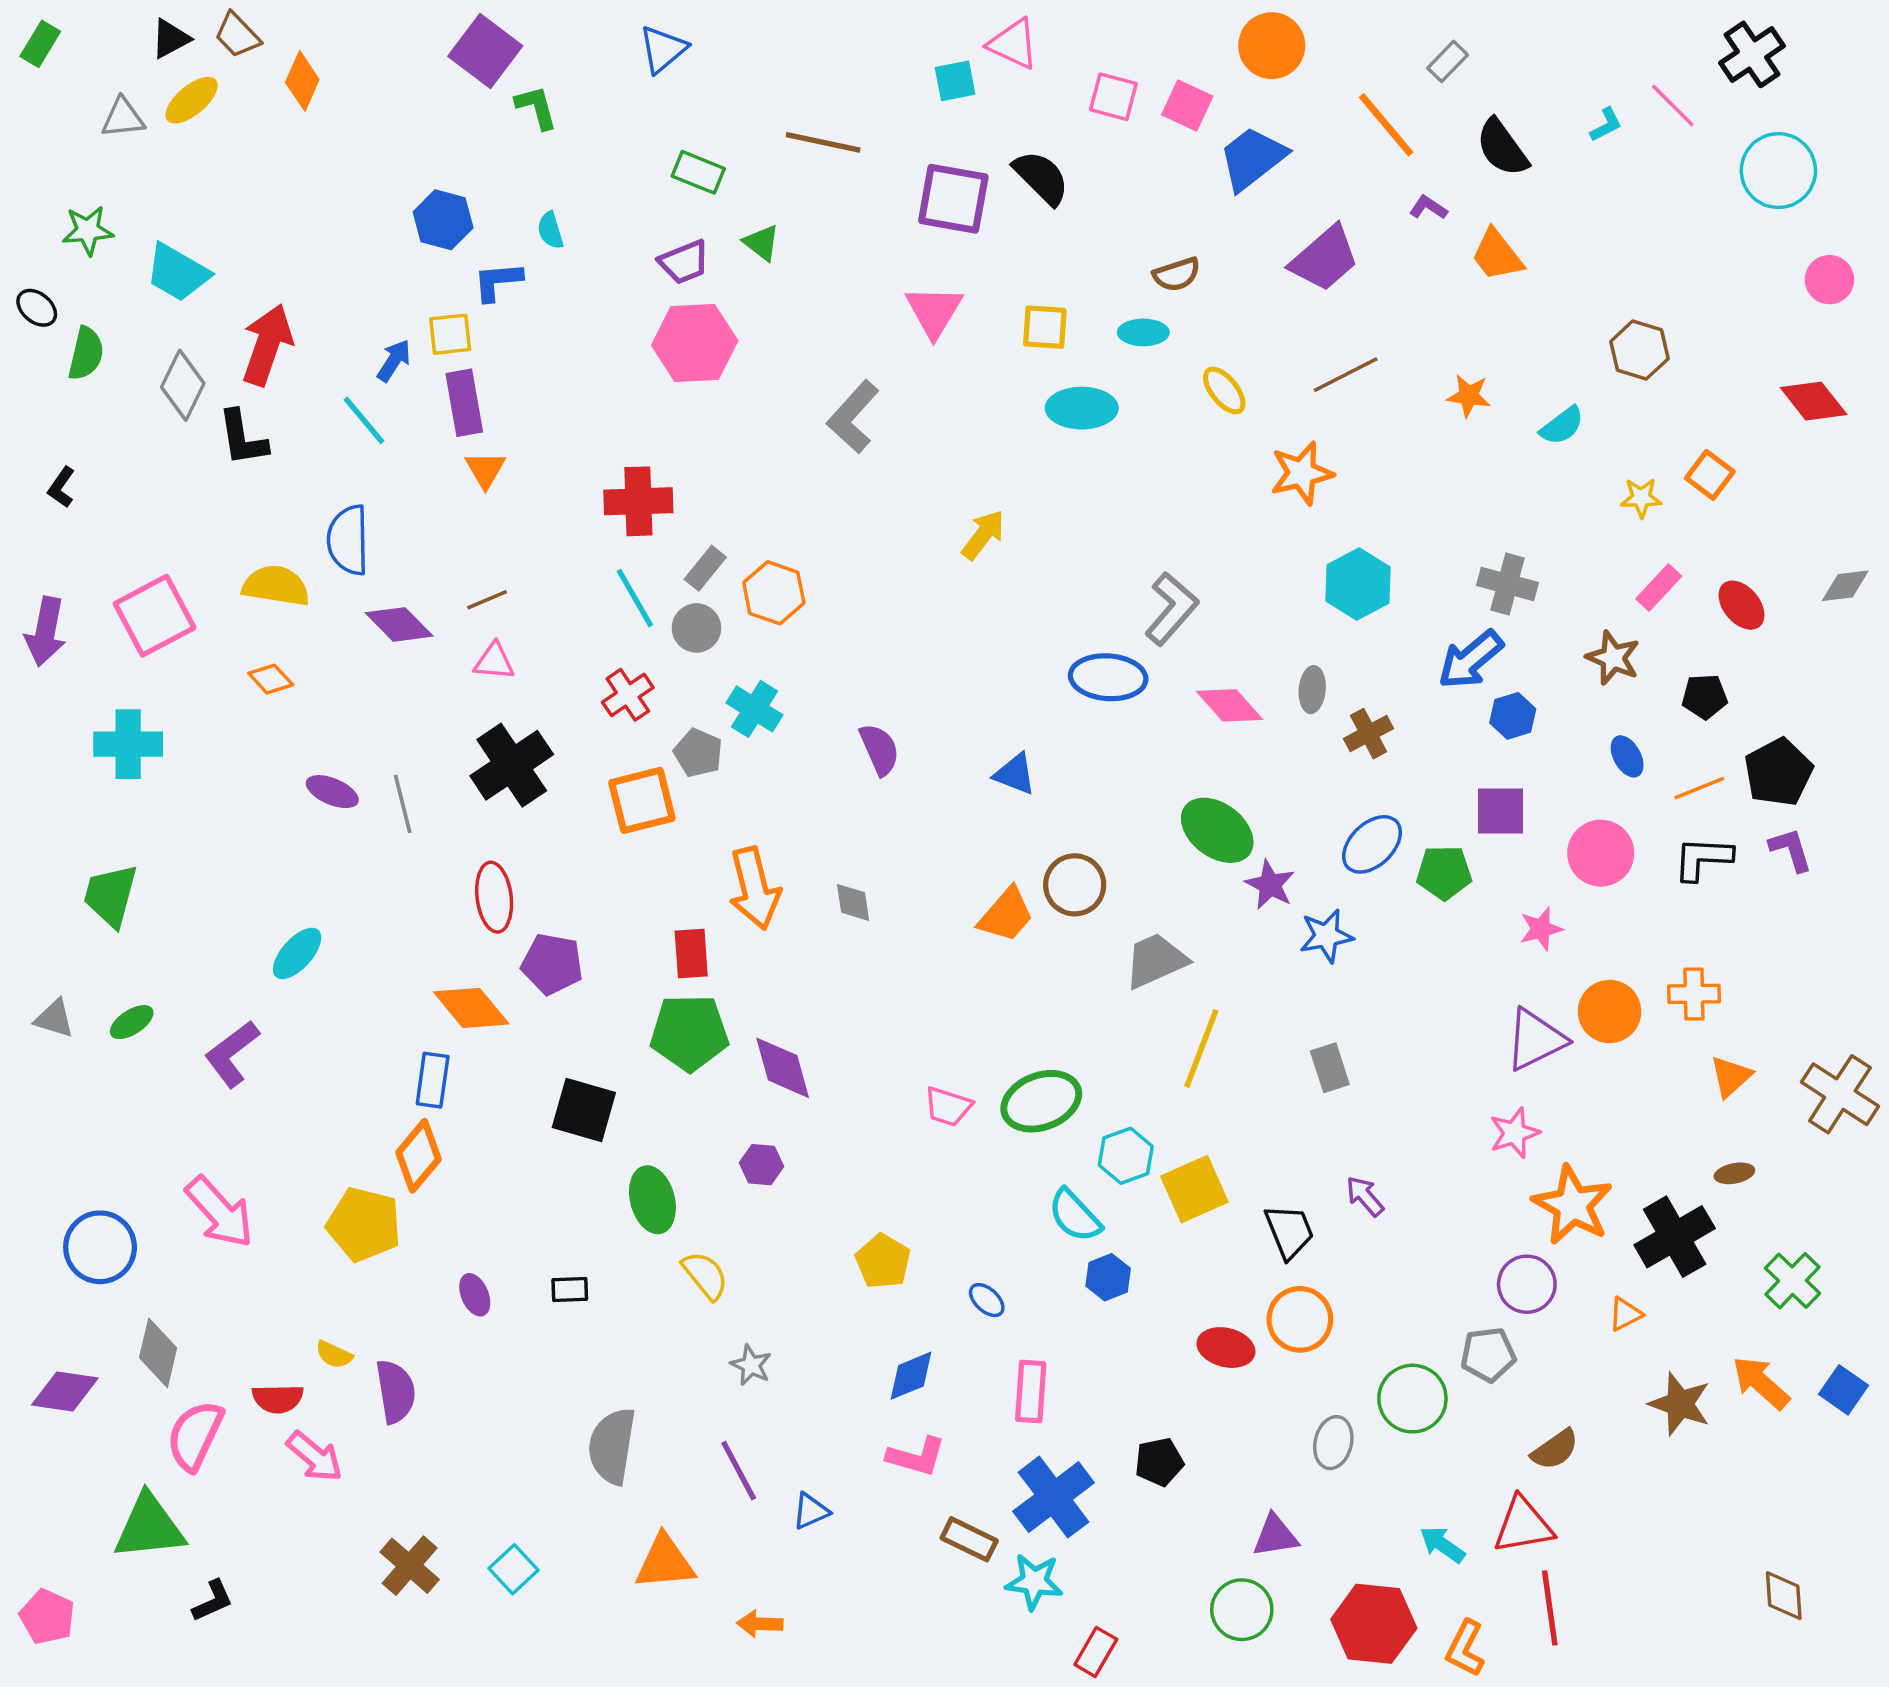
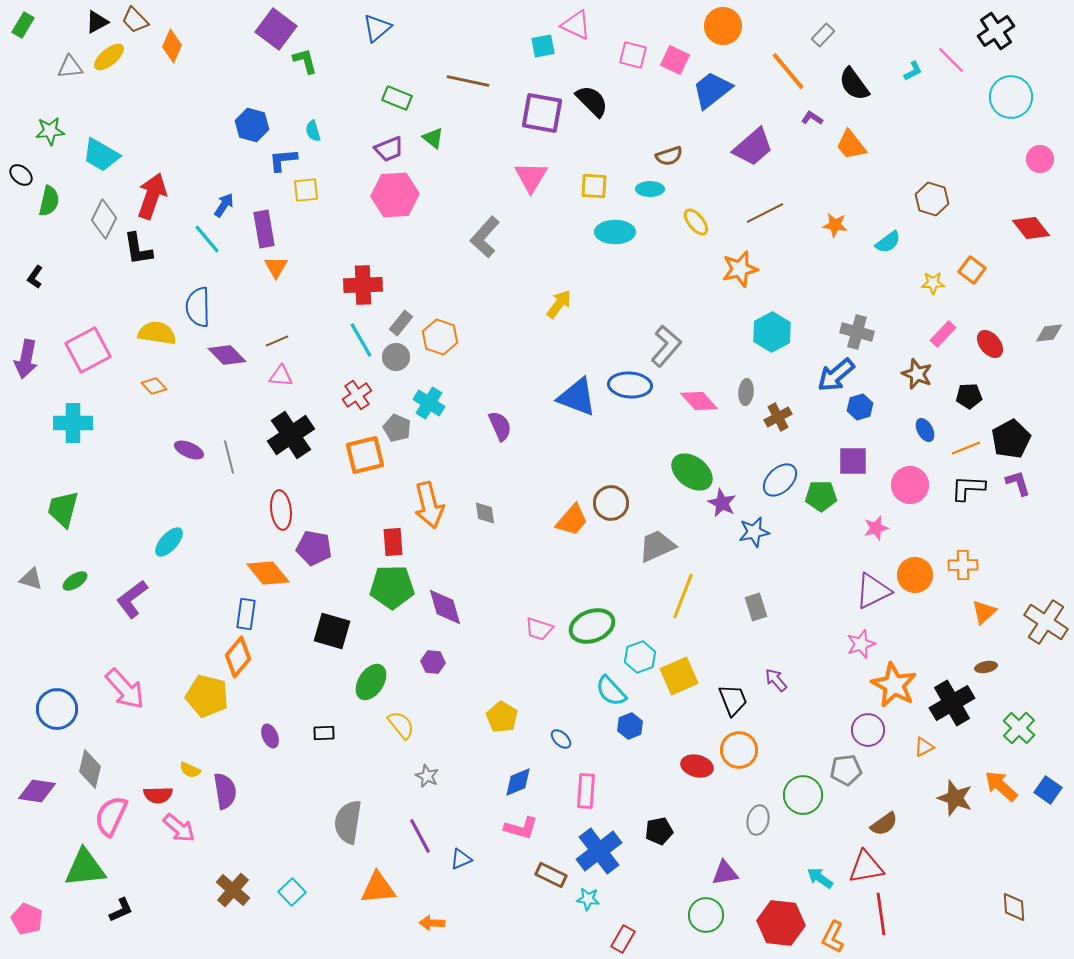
yellow square: (450, 334) -> (306, 190), moved
blue triangle: (1015, 774) -> (577, 397), moved, size x1.6
green ellipse: (652, 1200) -> (371, 682), turned 48
cyan star: (1034, 1582) -> (588, 899), size x0.7

